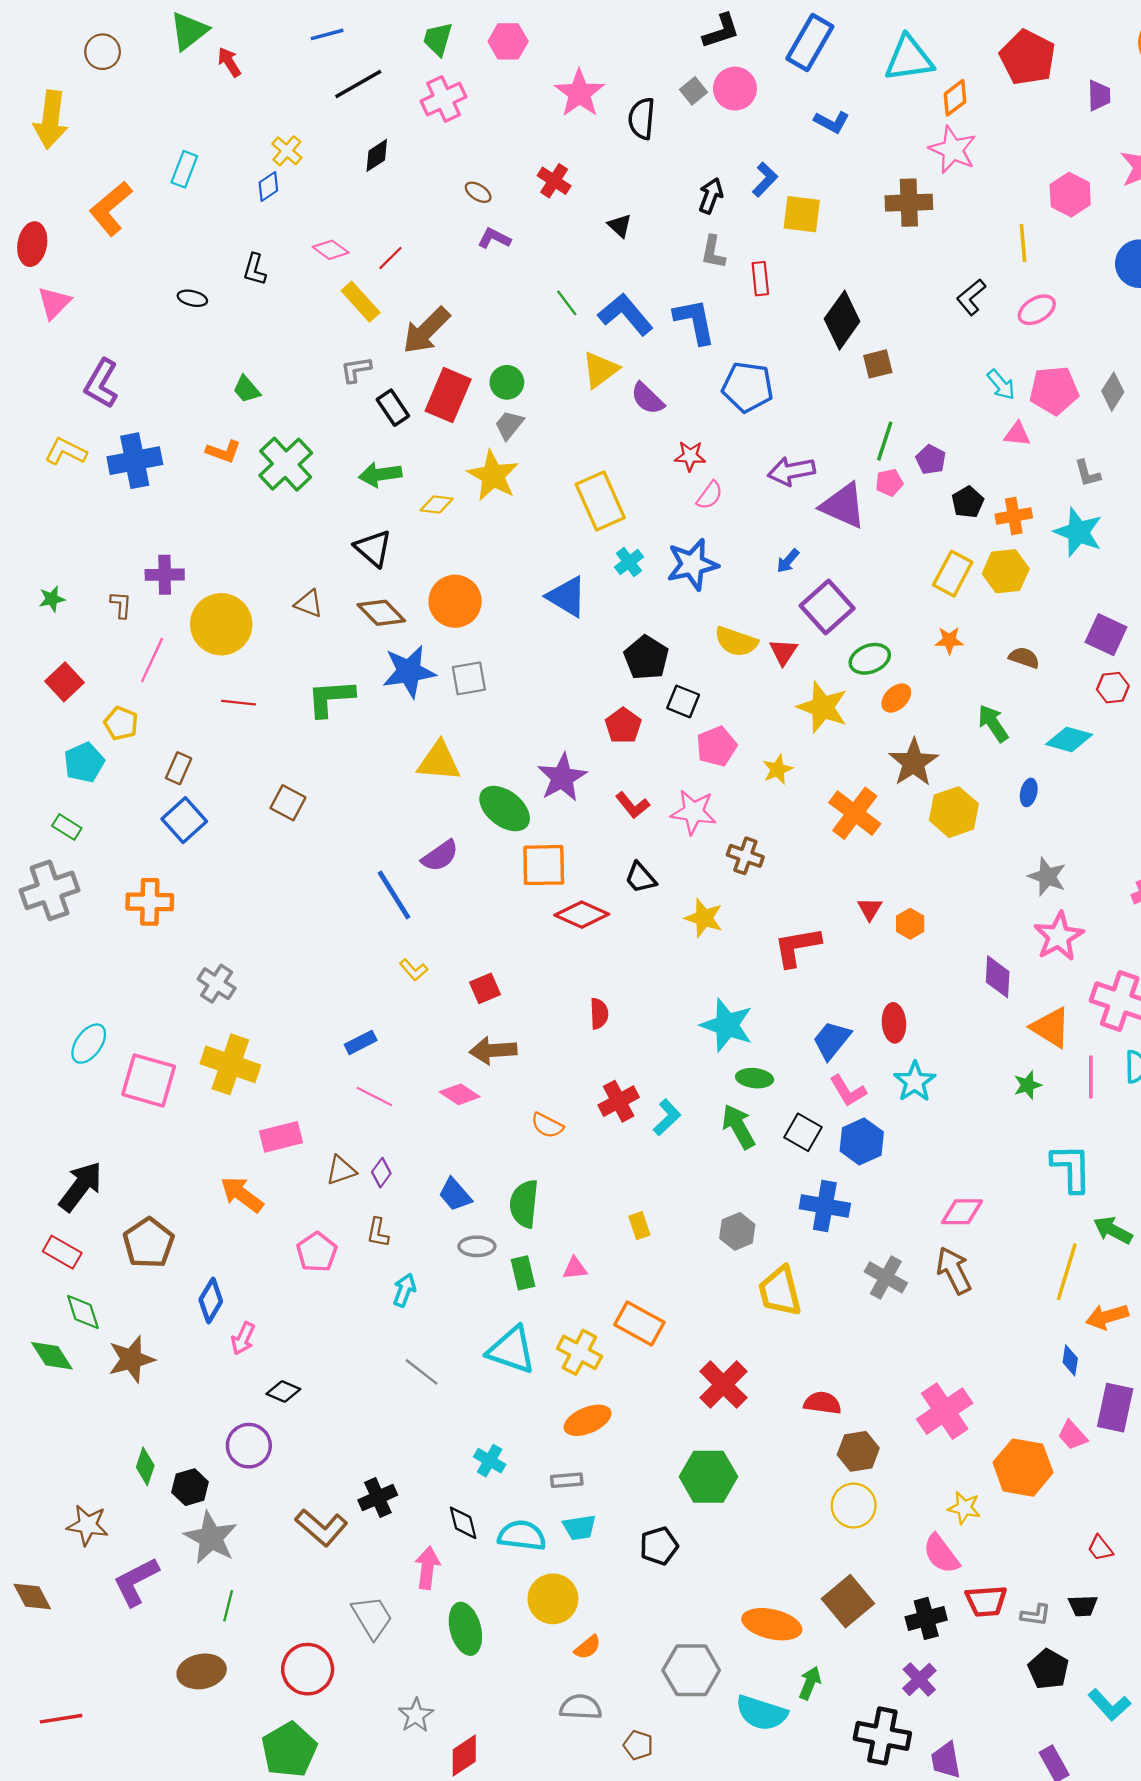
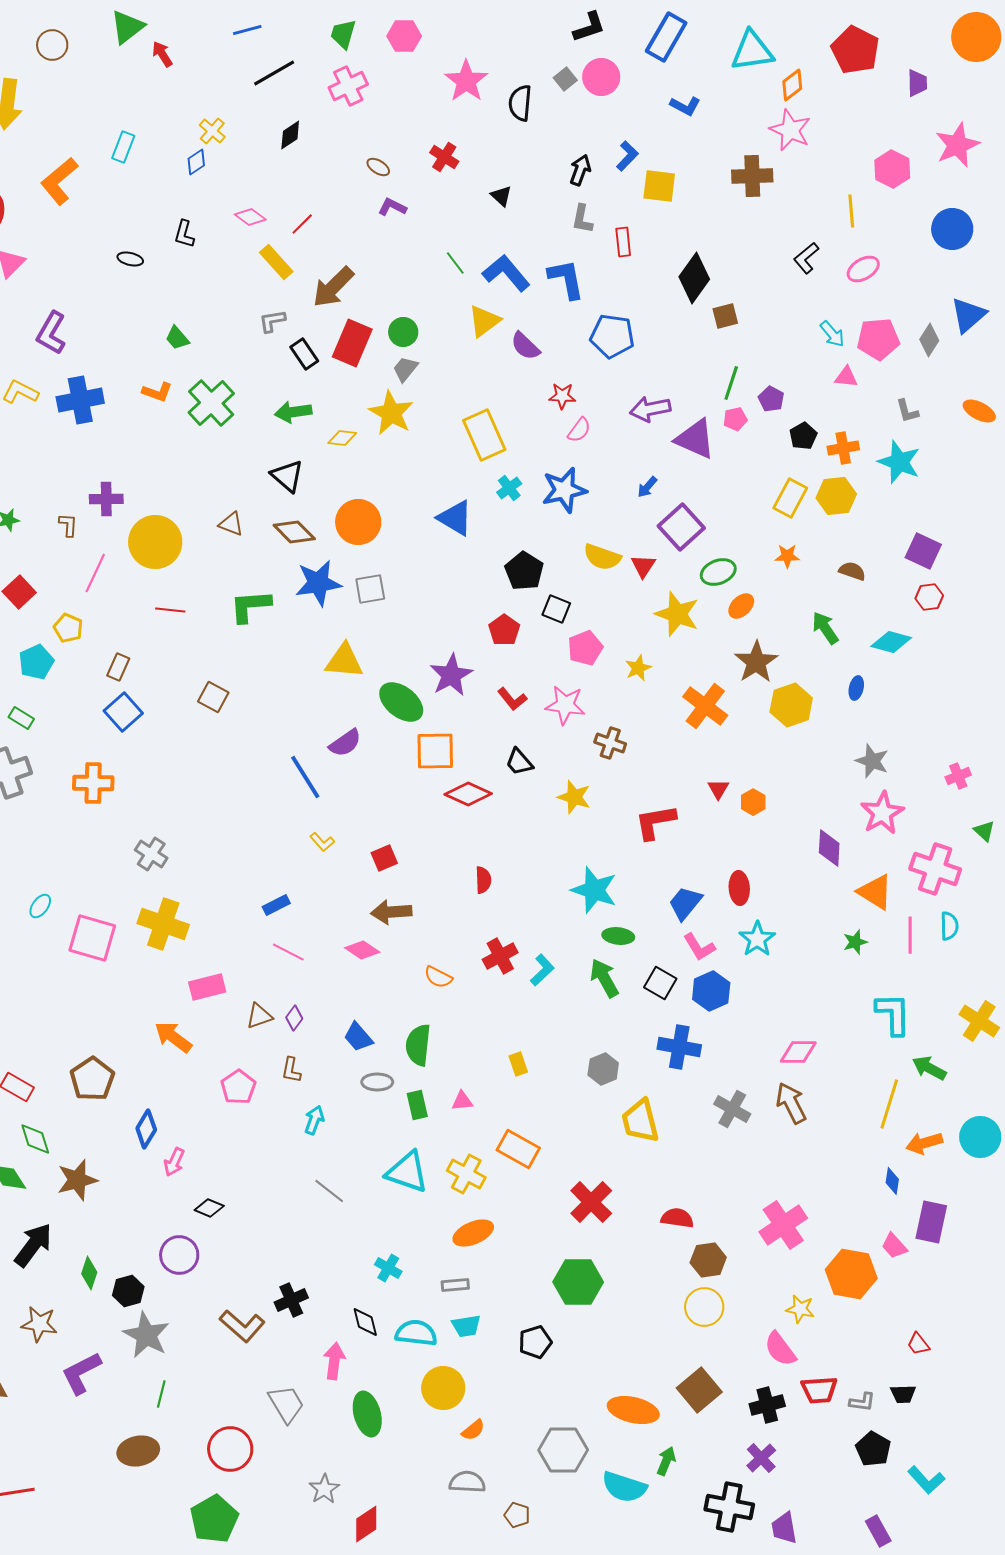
cyan ellipse: (89, 1044) -> (40, 906), size x0.7
black arrow: (81, 1186) -> (33, 1245), moved

